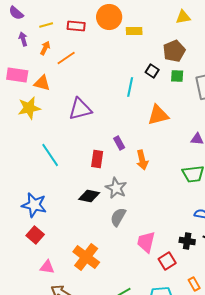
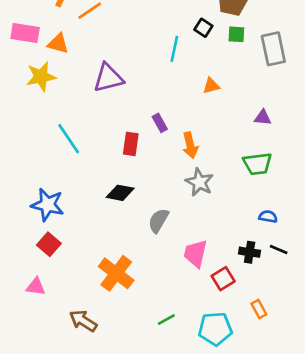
orange triangle: (158, 115) -> (211, 86), size x0.6
gray star: (116, 188) -> (199, 182), moved
pink triangle: (47, 267) -> (36, 287), moved

